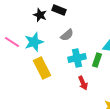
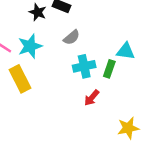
yellow rectangle: (42, 68) -> (20, 79), moved
red arrow: (83, 83) -> (92, 98), turned 64

